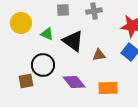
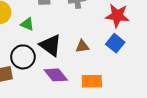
black triangle: (73, 41) -> (51, 45), moved

